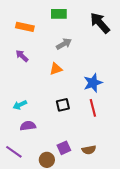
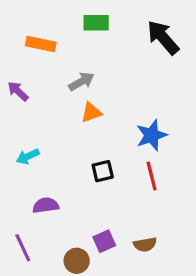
gray arrow: (64, 44) -> (81, 81), moved
purple arrow: (22, 56) -> (18, 91), moved
cyan arrow: (20, 105) -> (28, 156), moved
purple line: (14, 152) -> (23, 248), turned 30

